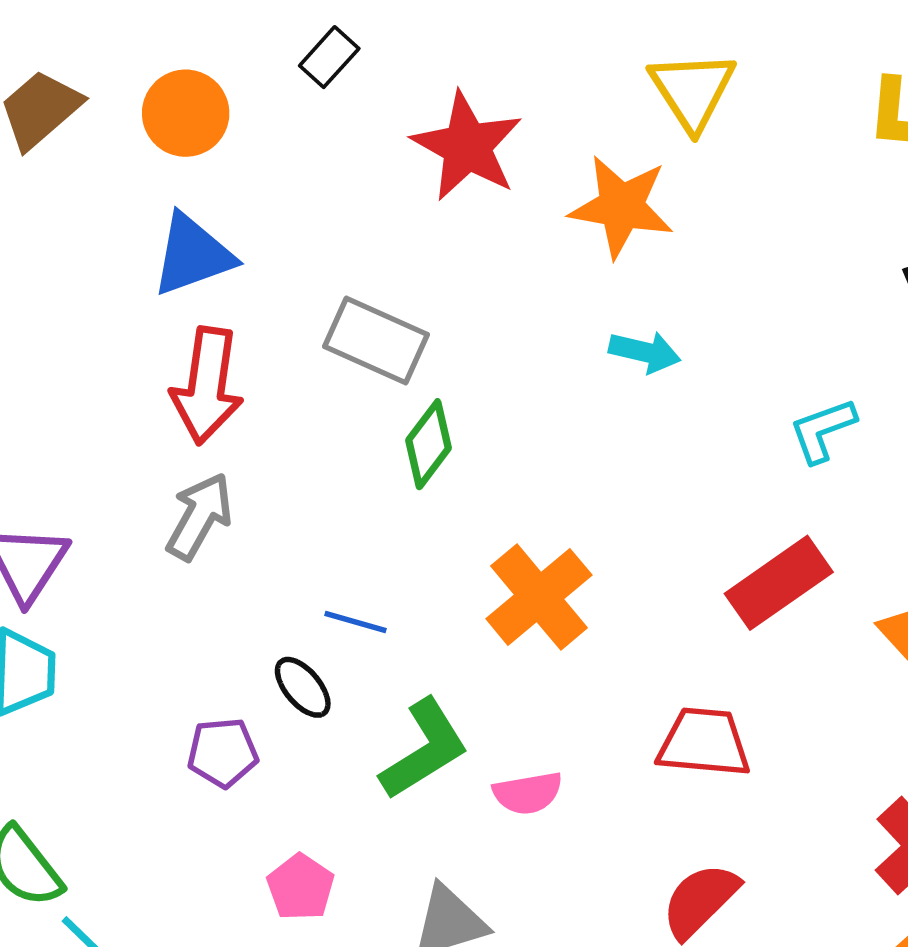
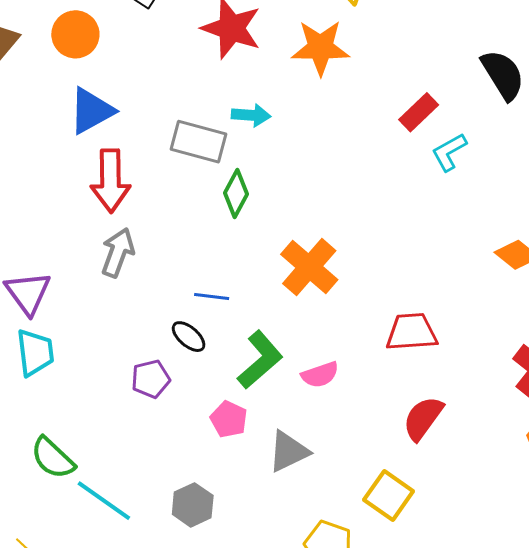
cyan arrow: (645, 352) -> (251, 115), moved
red rectangle: (779, 583) -> (419, 112), moved, size x0.7
pink pentagon: (301, 887) -> (229, 419), moved

